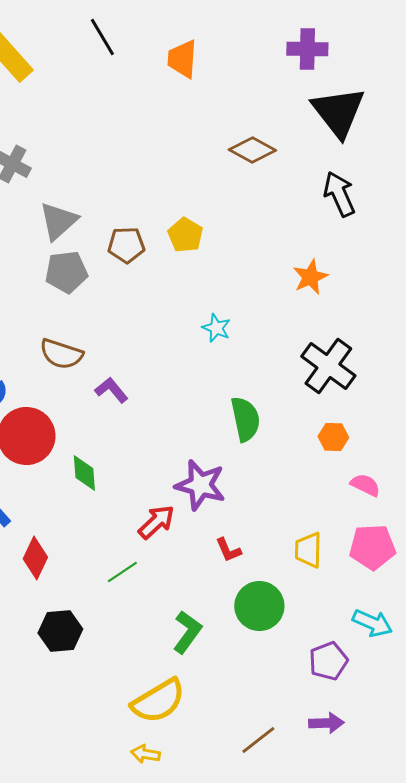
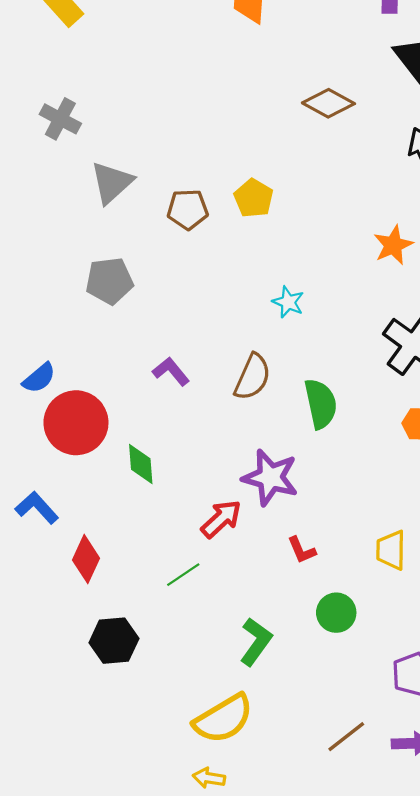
gray pentagon: (66, 272) -> (109, 281), moved
brown semicircle: (61, 354) -> (252, 377), moved, turned -84
green circle: (259, 606) -> (336, 613), size x0.7
brown line: (258, 740) -> (346, 737), moved

